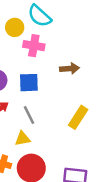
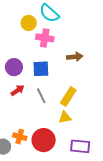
yellow rectangle: (78, 117) -> (68, 96), moved
yellow triangle: (23, 139) -> (65, 117), moved

